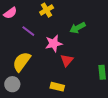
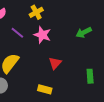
green arrow: (78, 28) -> (84, 32), moved
pink star: (54, 43) -> (42, 35), moved, turned 30

